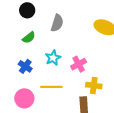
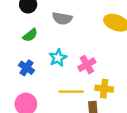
gray semicircle: (57, 23) -> (62, 18), turned 84
yellow line: (51, 87) -> (71, 92), moved

